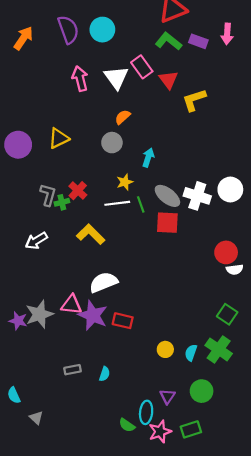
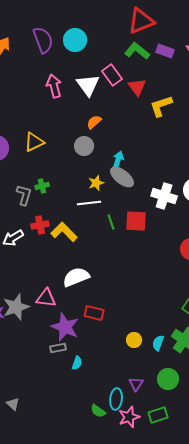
red cross: (78, 191) -> (40, 225), moved, turned 36
gray ellipse: (167, 196) -> (122, 177), moved
green cross: (62, 202) -> (42, 186), moved
green line: (141, 204) -> (111, 222), moved
purple star: (93, 315) -> (65, 327), moved
gray rectangle: (73, 370) -> (58, 348), moved

